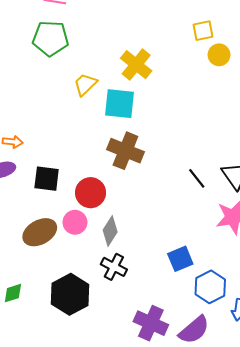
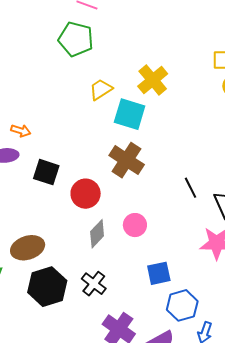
black line: (197, 178) -> (190, 188), moved
pink circle: (75, 222) -> (135, 225), moved
brown ellipse: (40, 232) -> (28, 248), moved
black cross: (114, 267) -> (94, 284), moved

